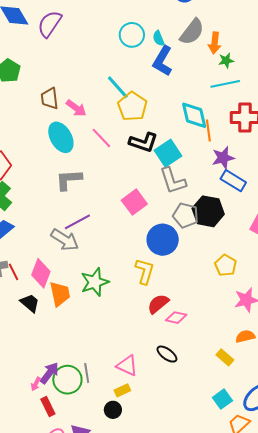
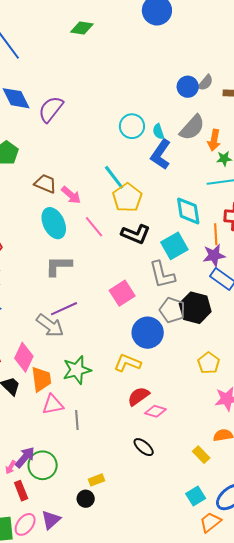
brown trapezoid: (50, 98) -> (45, 184), turned 115
orange line: (208, 131) -> (216, 234), moved
cyan square: (168, 153) -> (174, 246), moved
yellow L-shape: (145, 271) -> (127, 363), turned -88
pink triangle: (127, 366) -> (53, 405), moved, turned -40
gray line: (87, 373) -> (77, 420), moved

